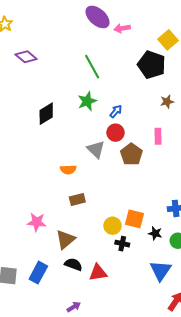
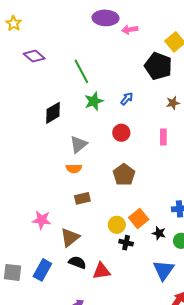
purple ellipse: (98, 17) -> (106, 18), turned -40
green line: (92, 67) -> (81, 71), moved
blue arrow: (116, 111) -> (127, 99), moved
gray triangle: (96, 149) -> (78, 144), moved, turned 36
brown pentagon: (131, 154) -> (124, 175), moved
orange square: (135, 219) -> (139, 218), turned 36

